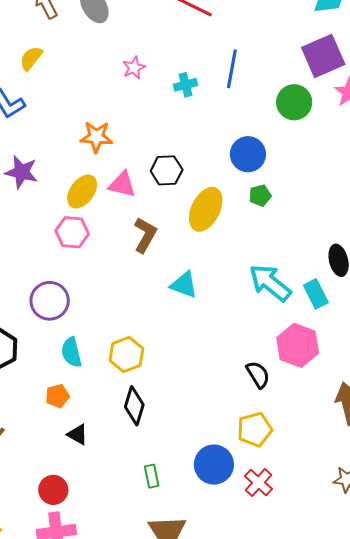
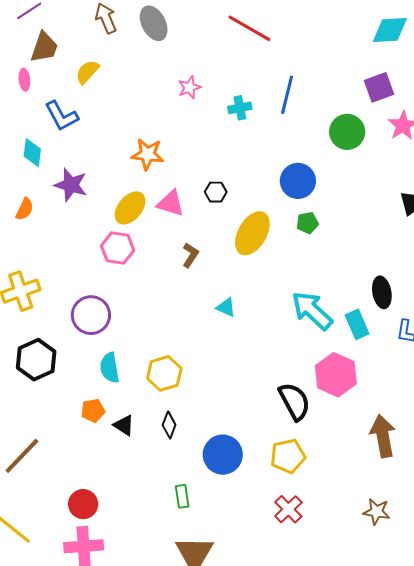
purple square: (323, 56) -> (379, 87), size x0.7
black hexagon: (167, 170) -> (216, 192), size x0.7
brown L-shape: (145, 235) -> (190, 255), size x0.7
cyan triangle: (184, 285) -> (226, 307), size x0.7
black semicircle: (258, 375) -> (294, 401), size x1.4
black diamond: (134, 406) -> (169, 425), size x0.7
black triangle: (78, 434) -> (124, 425), moved
blue circle: (214, 465) -> (223, 455), moved

